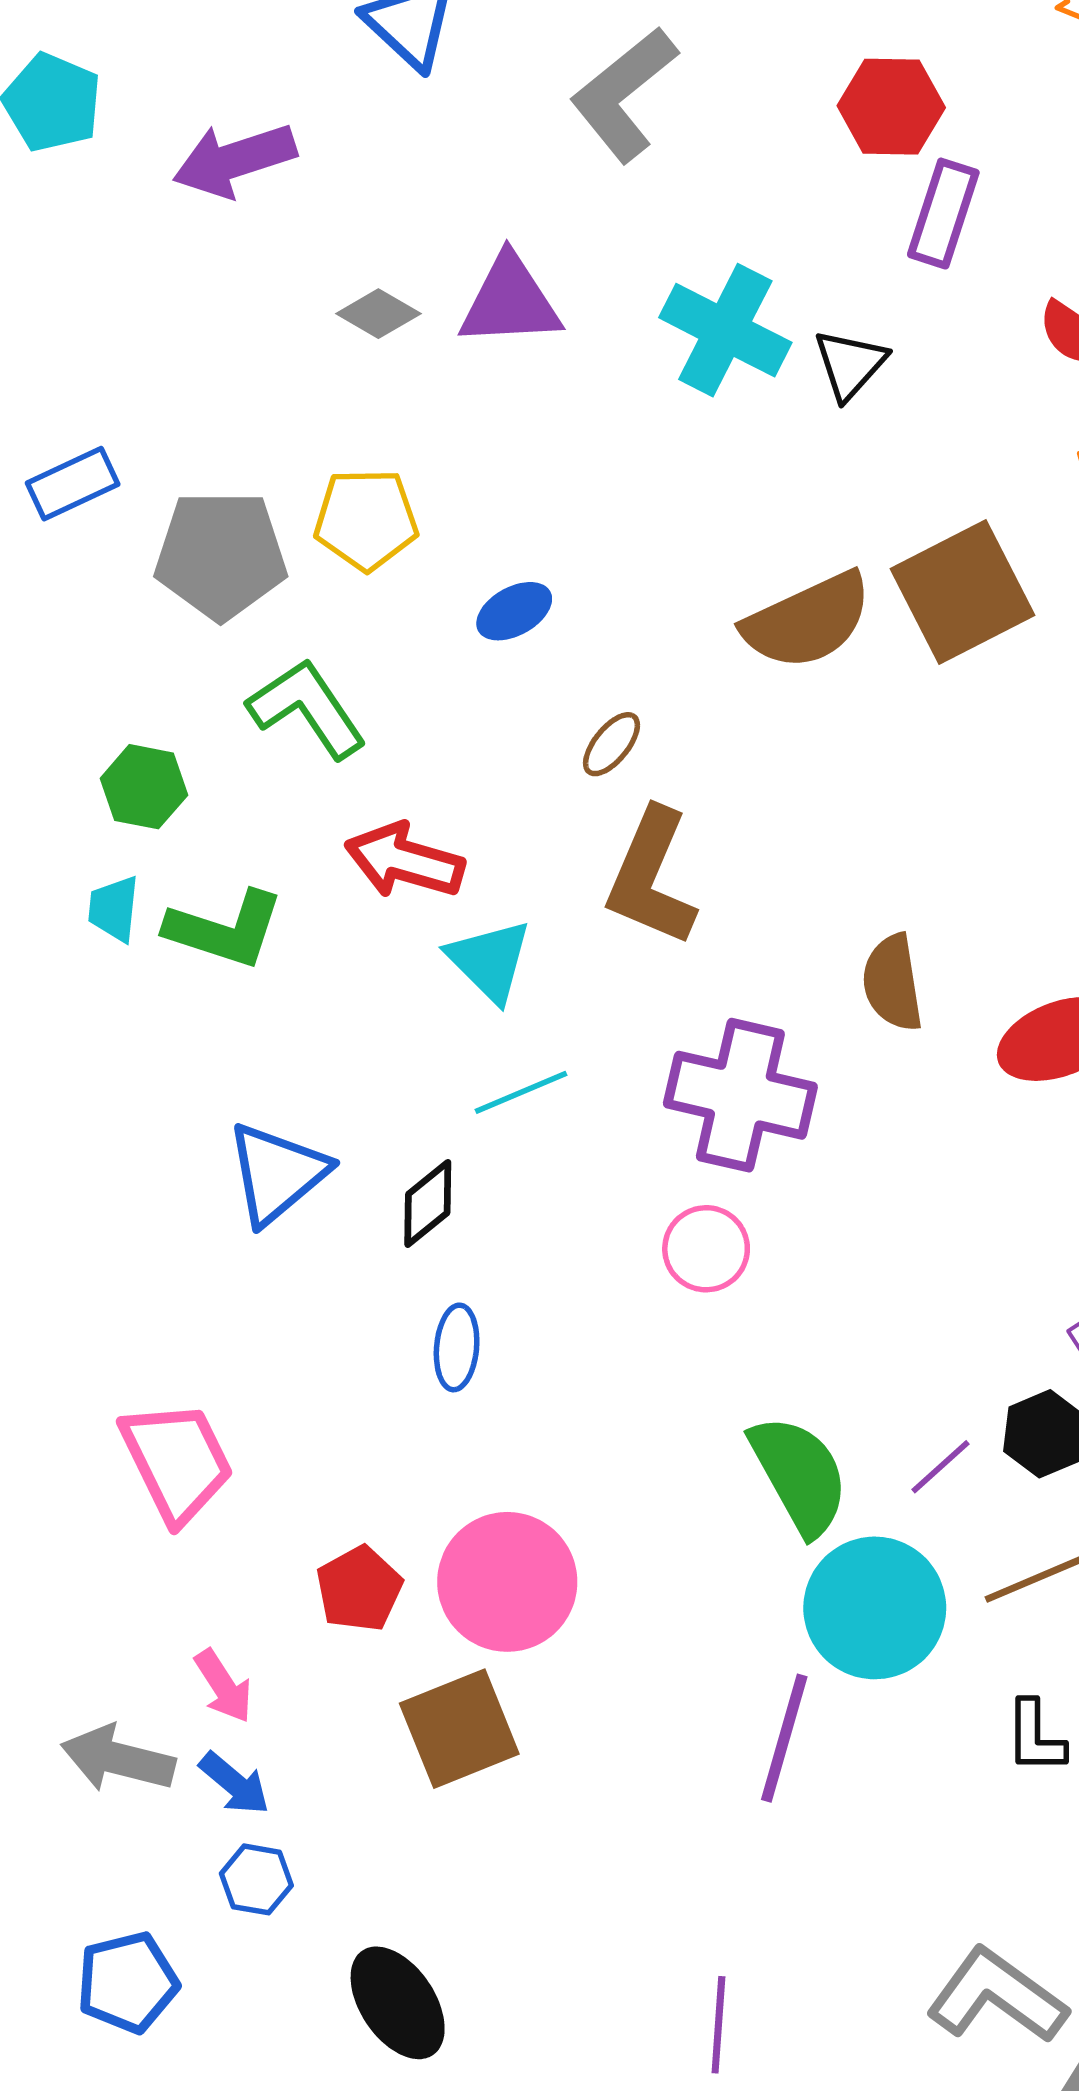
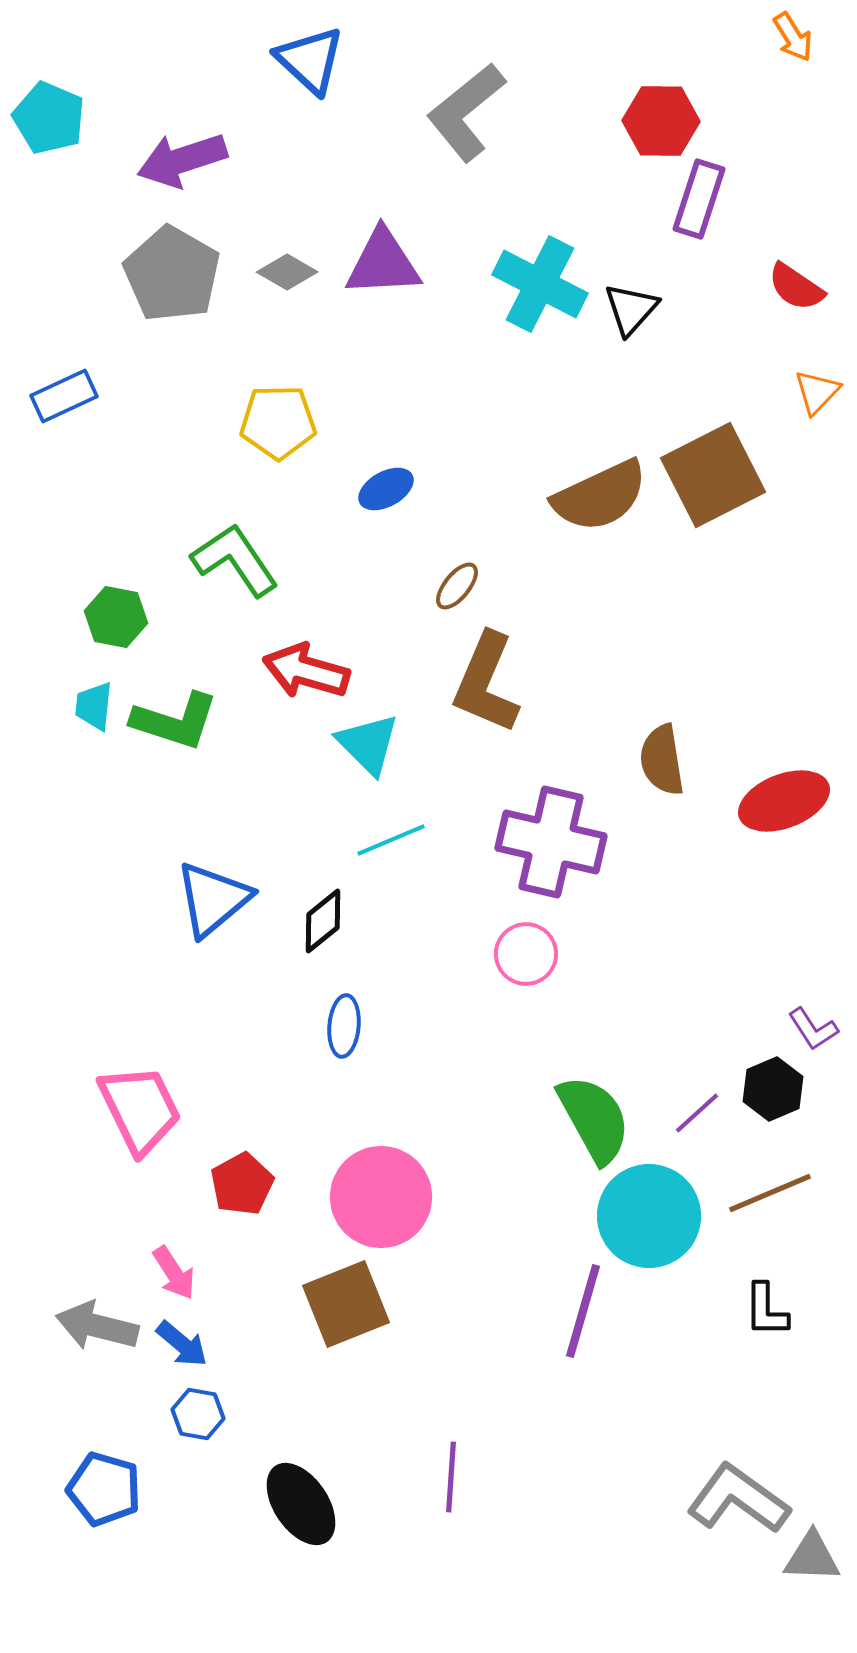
gray pentagon: (221, 555) -> (172, 274), moved, turned 30
red pentagon: (359, 1589) -> (242, 1184), moved
blue pentagon: (127, 1982) -> (104, 1489), turned 30
purple line: (718, 2025) -> (451, 1477), moved

